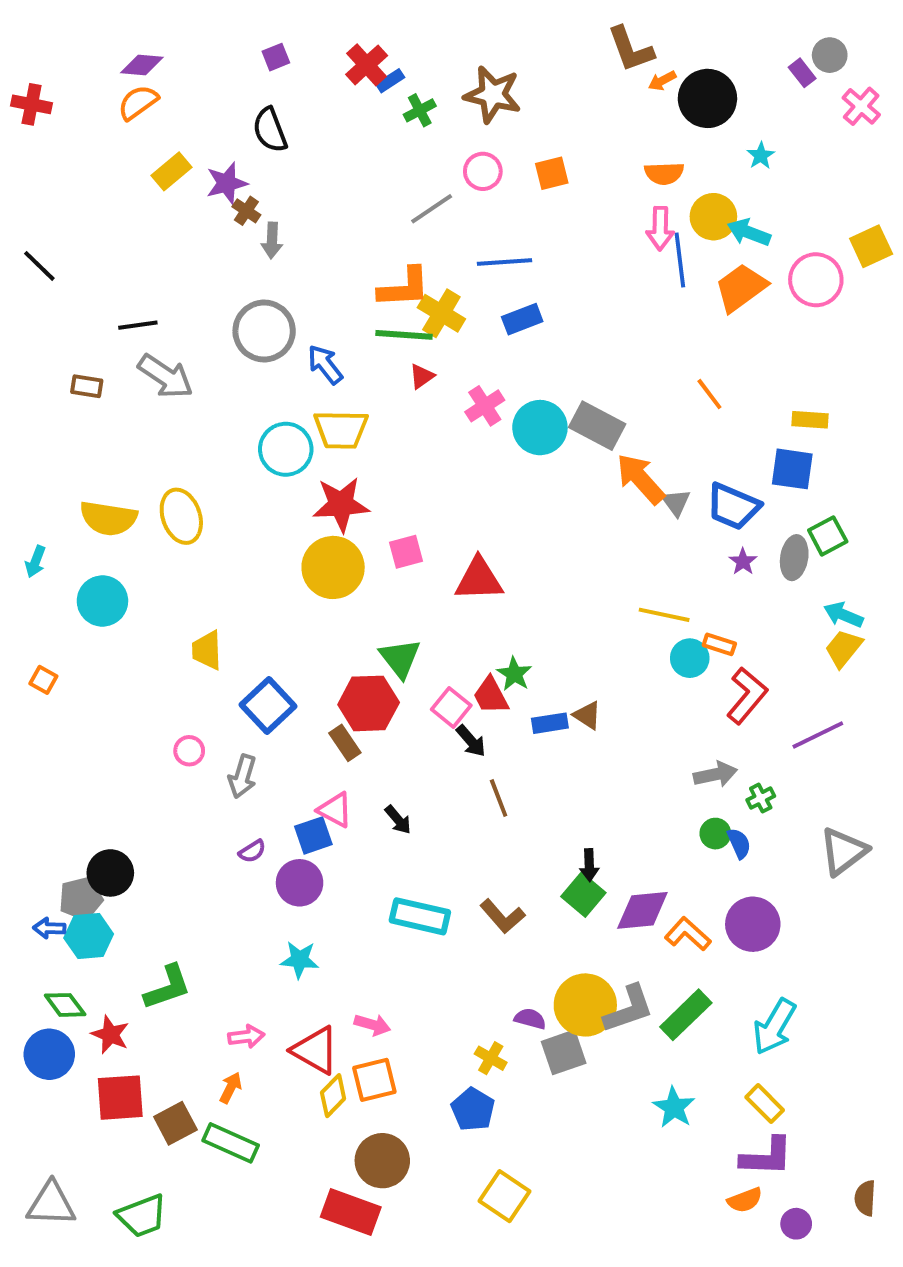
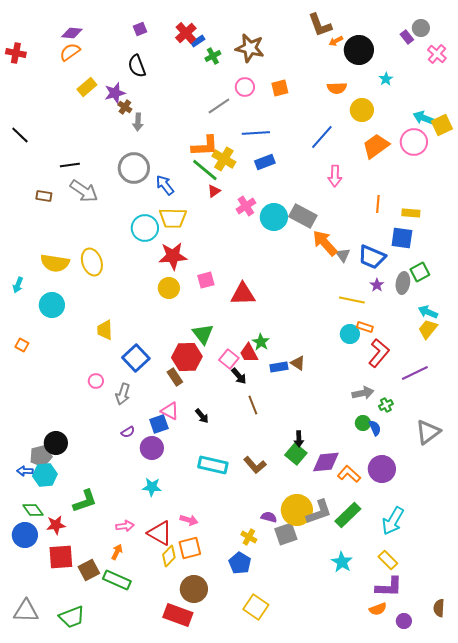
pink arrow: (660, 229) -> (335, 176), moved
cyan arrow: (749, 232) -> (424, 118), moved
blue line: (680, 260) -> (322, 137), moved, turned 48
green line: (404, 335) -> (205, 170), turned 36
orange line: (709, 394) -> (378, 204), moved, turned 42
yellow circle: (333, 567) -> (169, 288), size x0.7
yellow line: (664, 615) -> (352, 300), moved
red star: (110, 1035) -> (56, 525), turned -30

